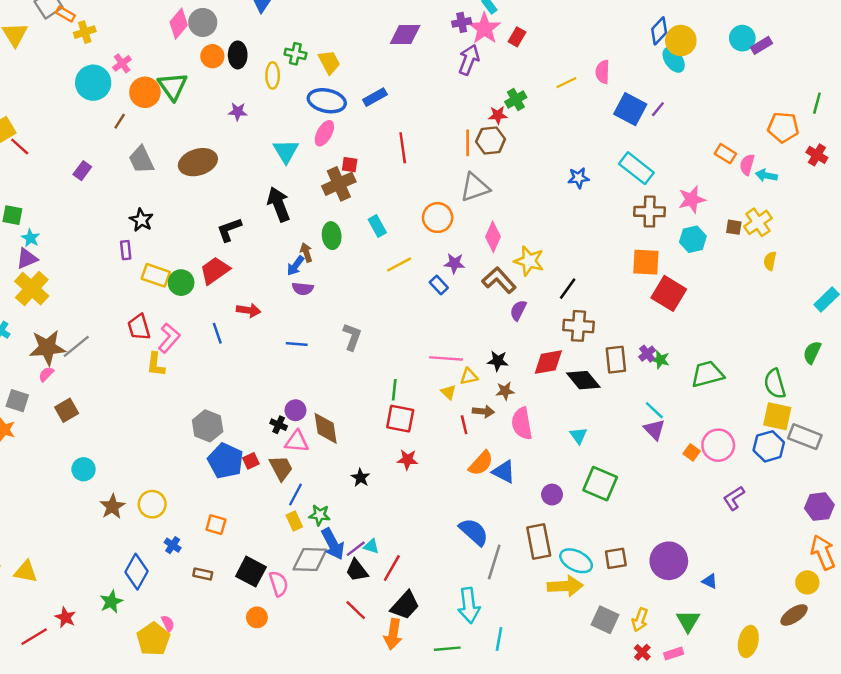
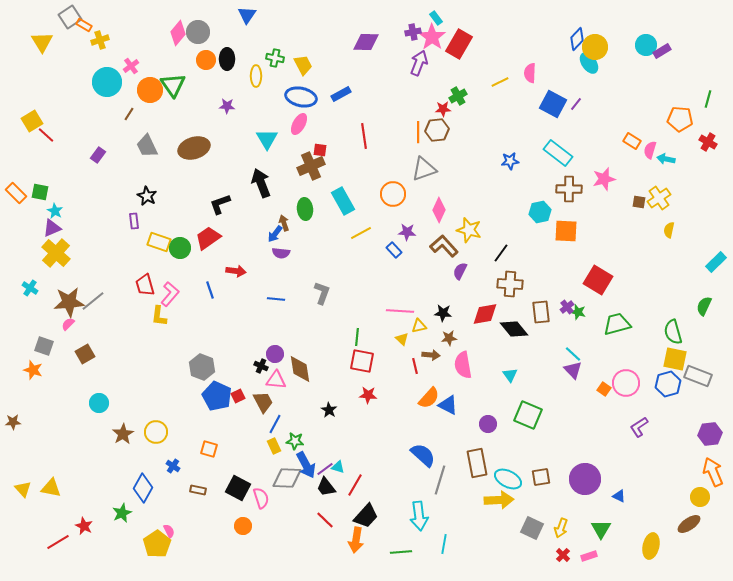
red rectangle: (517, 37) -> (459, 44), size x1.8
cyan rectangle: (377, 226) -> (343, 201), size x1.5
cyan hexagon: (693, 239) -> (540, 212), moved
red square: (669, 293) -> (598, 280), moved

